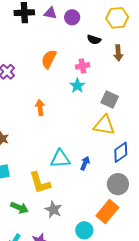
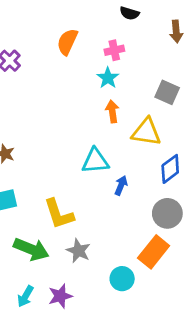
brown arrow: (118, 53) -> (176, 31), moved
gray square: (110, 100) -> (167, 92), moved
orange arrow: (40, 108) -> (112, 111), moved
cyan triangle: (60, 159) -> (95, 161), moved
green arrow: (19, 208) -> (31, 249), size x1.4

